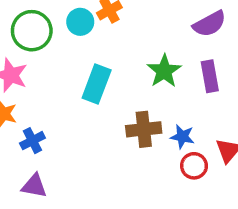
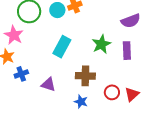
blue star: (182, 137) -> (81, 102), moved
red circle: (194, 166) -> (112, 92), moved
purple triangle: (34, 186) -> (48, 85), moved

